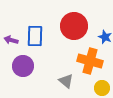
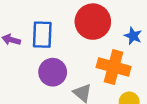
purple circle: (23, 66) -> (53, 72), moved

